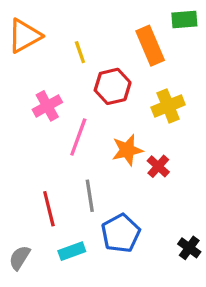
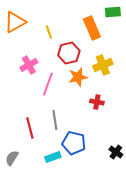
orange star: (127, 150) -> (78, 77), moved
red cross: (158, 166) -> (97, 102), turned -32
blue pentagon: (121, 233) -> (74, 143), turned -30
cyan rectangle: (72, 251) -> (53, 157), moved

